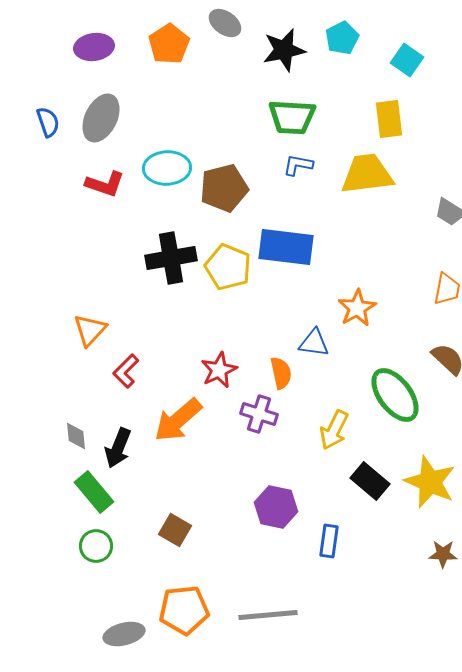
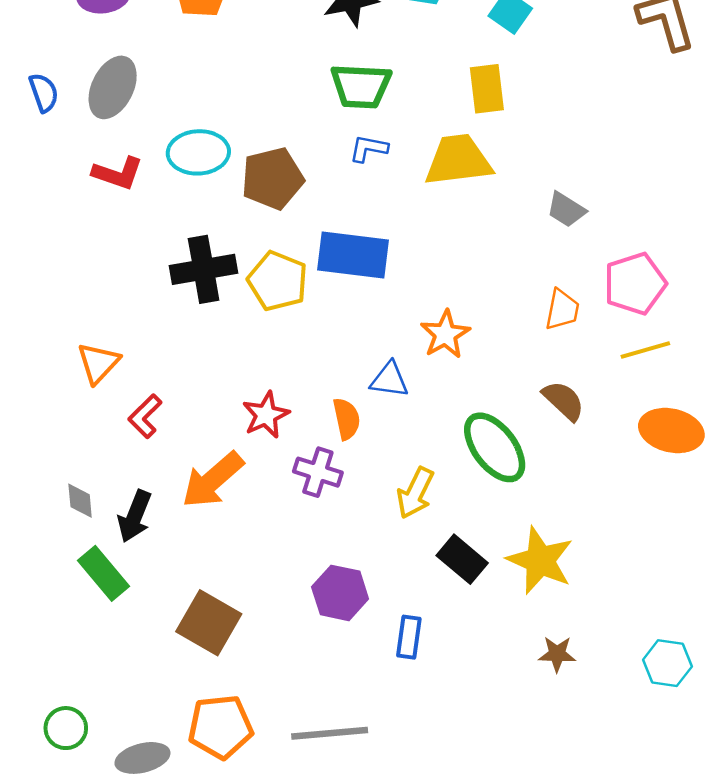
brown square: (175, 530) -> (209, 623), size x1.5
green circle: (96, 546) -> (66, 728), moved

